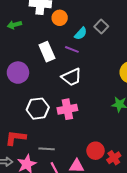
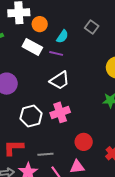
gray square: (101, 27) -> (92, 27), moved
white rectangle: (47, 52) -> (32, 47), moved, turned -30
red circle: (95, 151) -> (84, 142), moved

